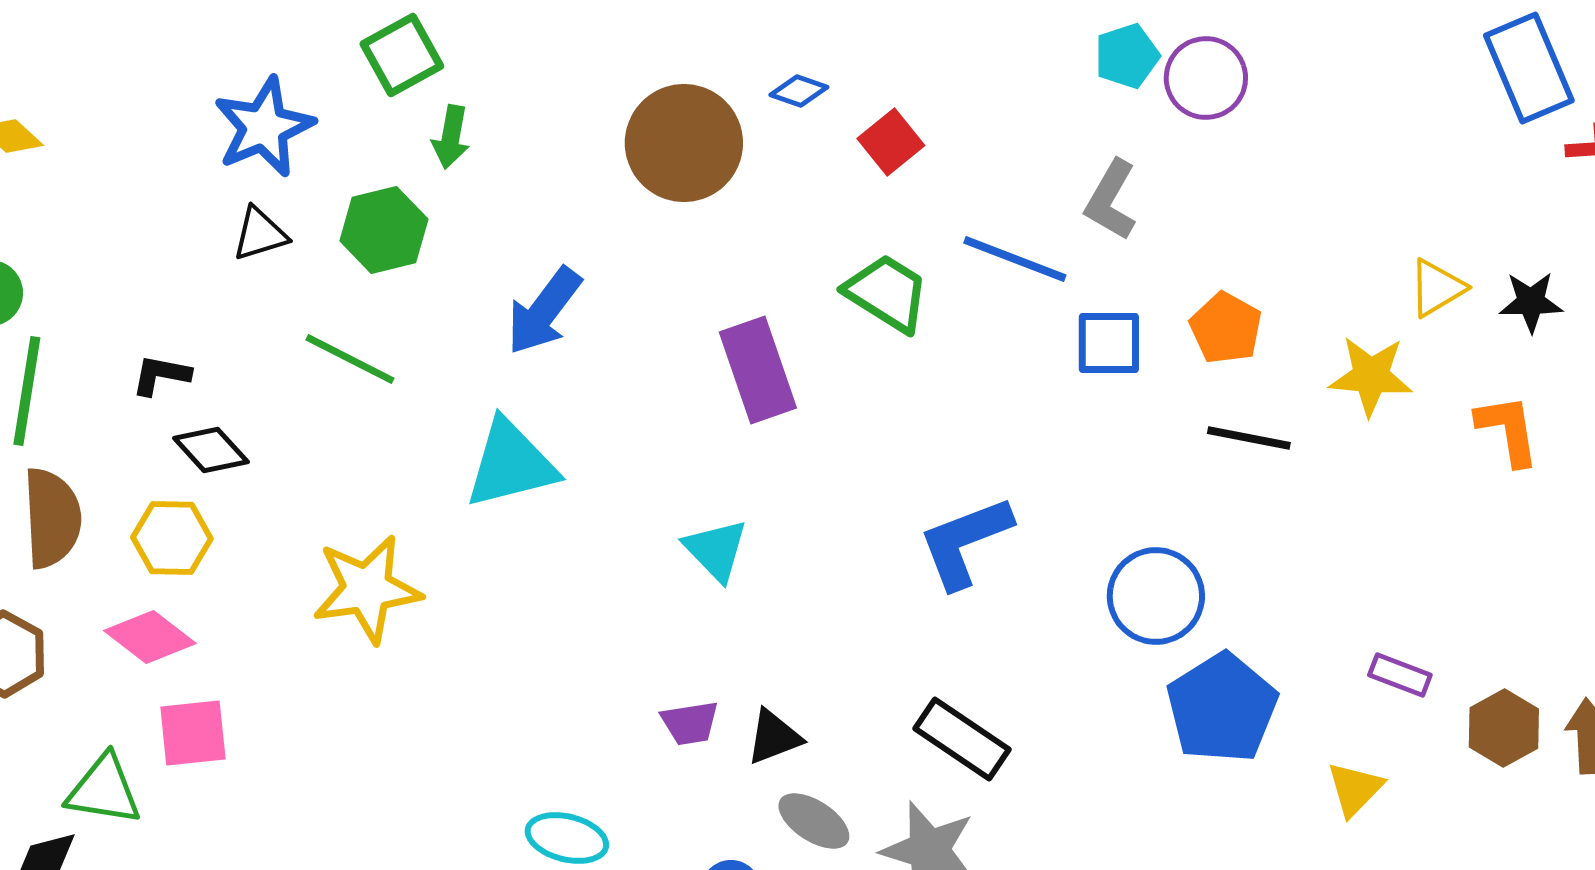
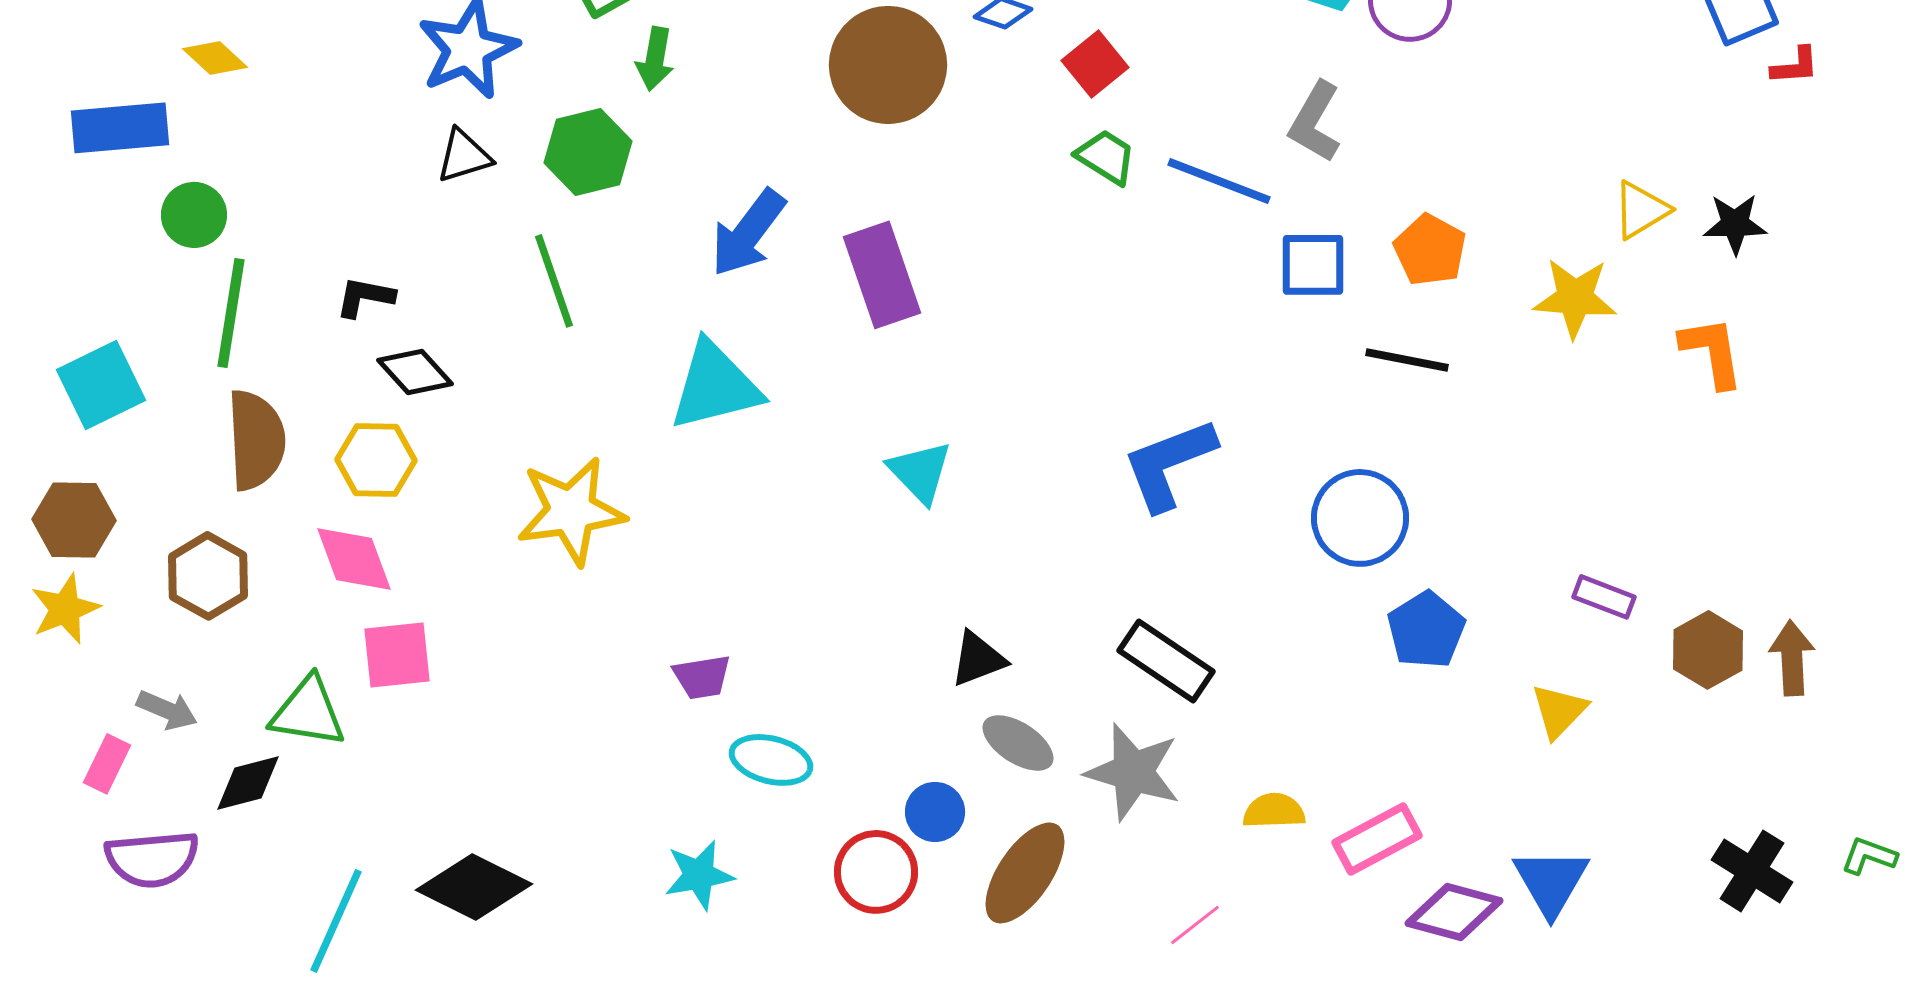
green trapezoid: (887, 293) -> (1106, 157), moved, size x0.7
green line: (350, 359) -> (554, 281), turned 44
purple rectangle: (758, 370) -> (882, 275), moved
black line: (1249, 438) -> (1407, 360), moved
pink diamond: (150, 637) -> (354, 559), turned 32
blue pentagon: (1222, 708) -> (1426, 630), size x0.7
purple trapezoid: (690, 723) -> (702, 677), moved

